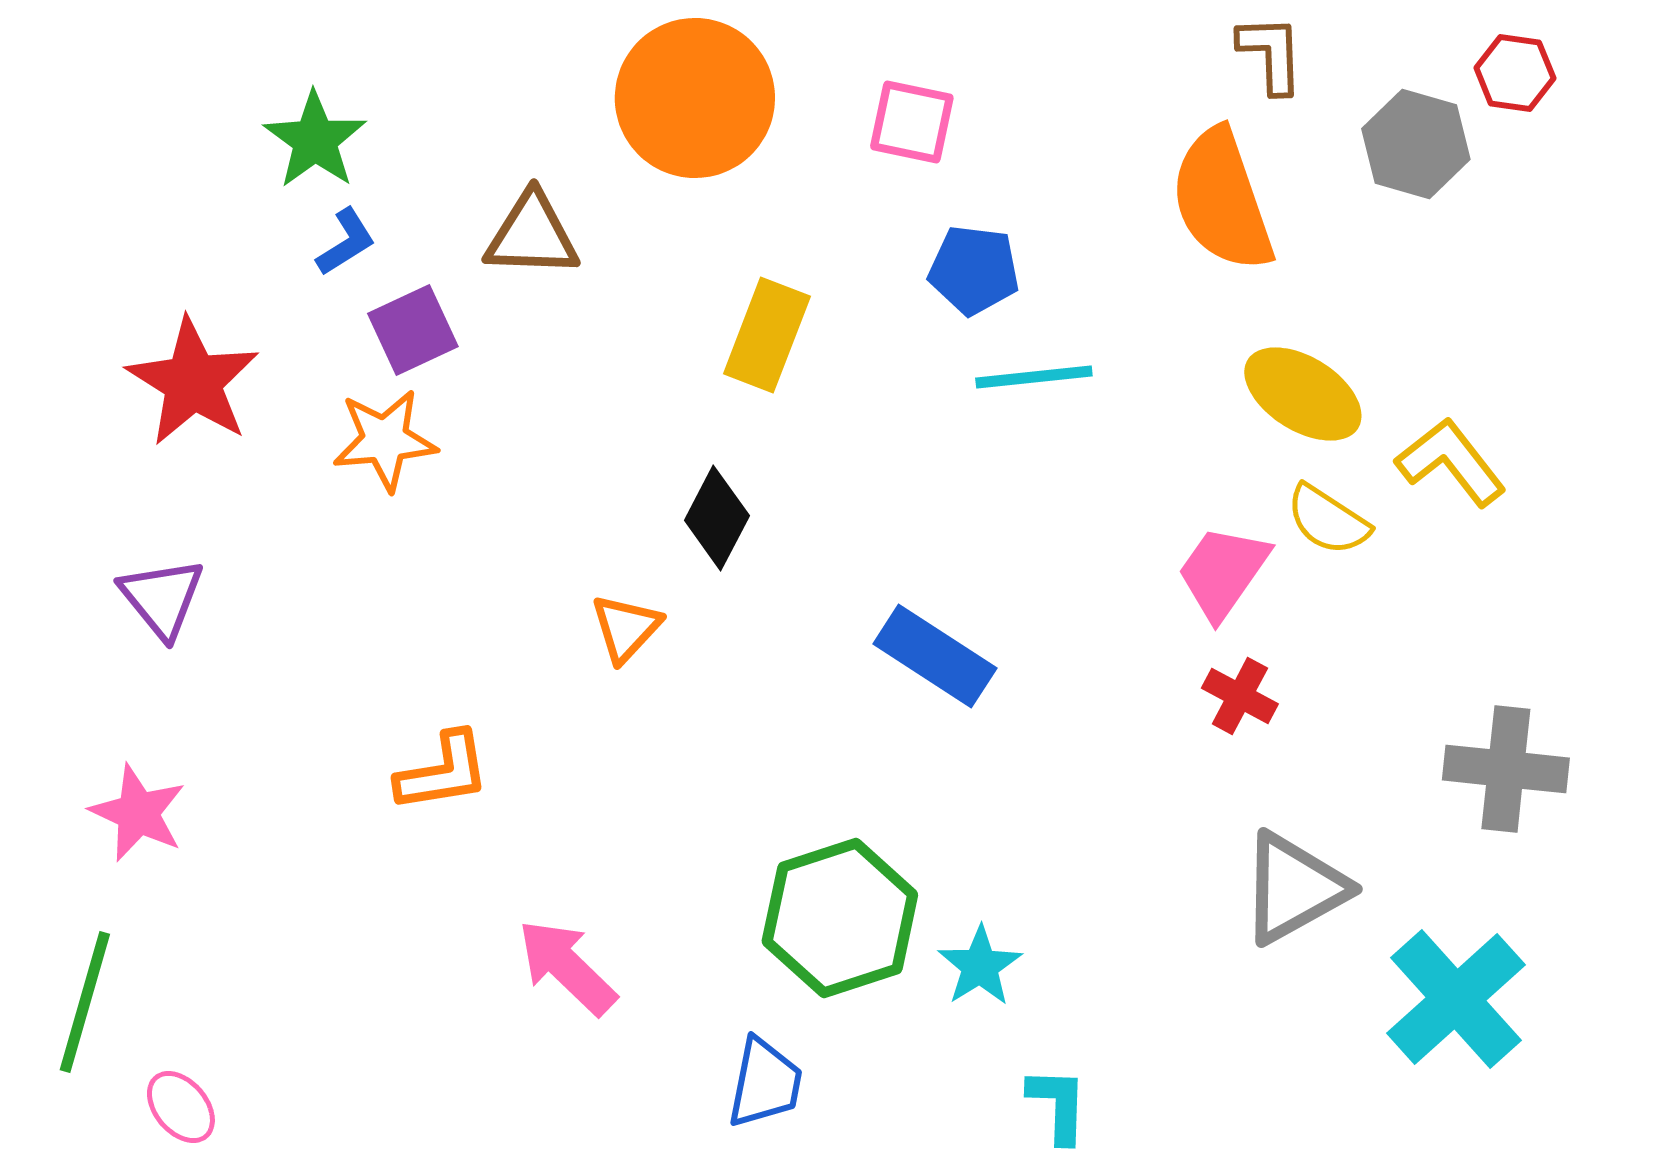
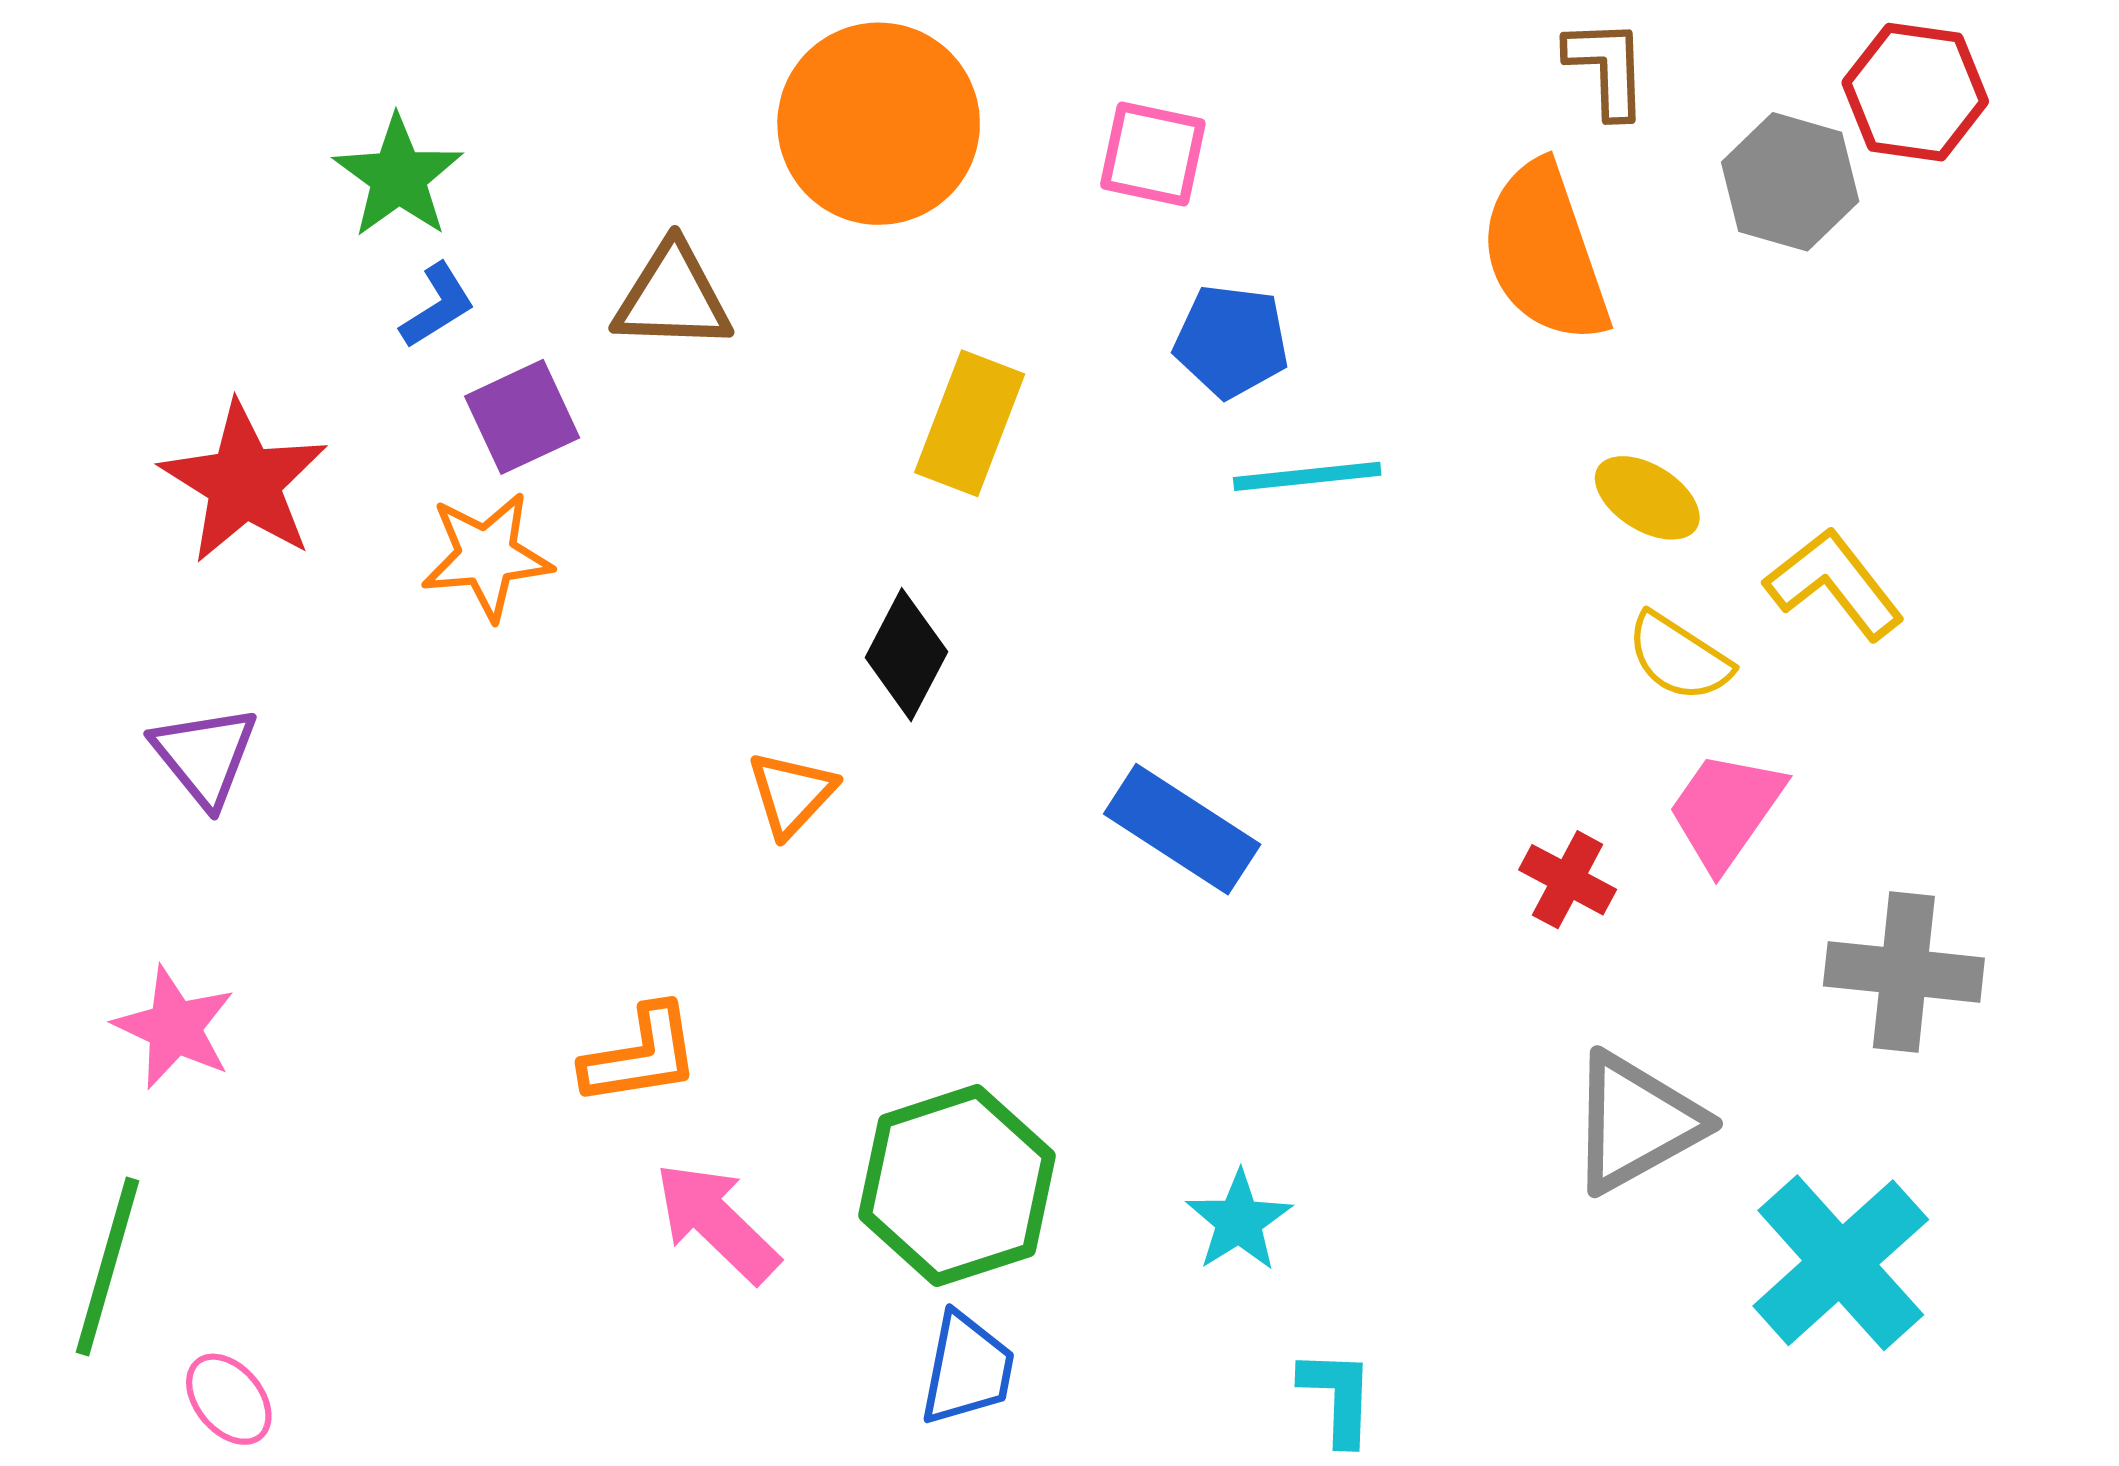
red hexagon: (1515, 73) -> (1915, 92), size x1.4
yellow ellipse: (1303, 394) -> (1647, 498), size x0.7
pink trapezoid: (1223, 572) -> (1726, 810), moved
orange L-shape: (443, 772) -> (641, 1055), moved
green hexagon: (840, 918) -> (957, 1186), moved

